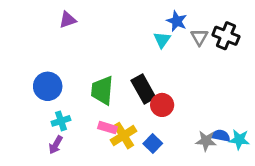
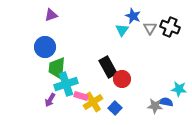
blue circle: (48, 86) -> (45, 47), moved
green trapezoid: (102, 90) -> (57, 68), moved
cyan cross: (61, 121) -> (66, 84), moved, size x1.6
cyan star: (239, 140) -> (179, 89), moved
purple arrow: (56, 145) -> (50, 100), moved

